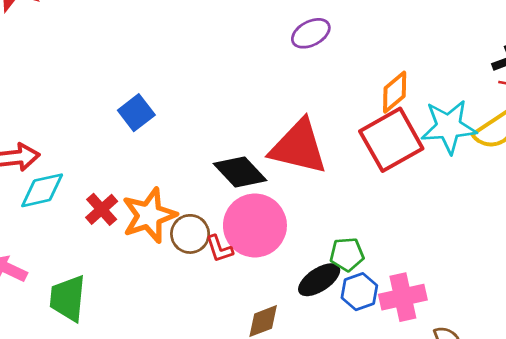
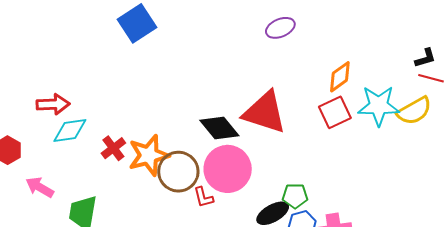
blue square: (136, 113) -> (137, 23), moved, size x1.4
red square: (391, 140) -> (335, 112), size x0.7
brown circle: (190, 234) -> (178, 172), size x1.4
red L-shape: (219, 249) -> (203, 197), moved

